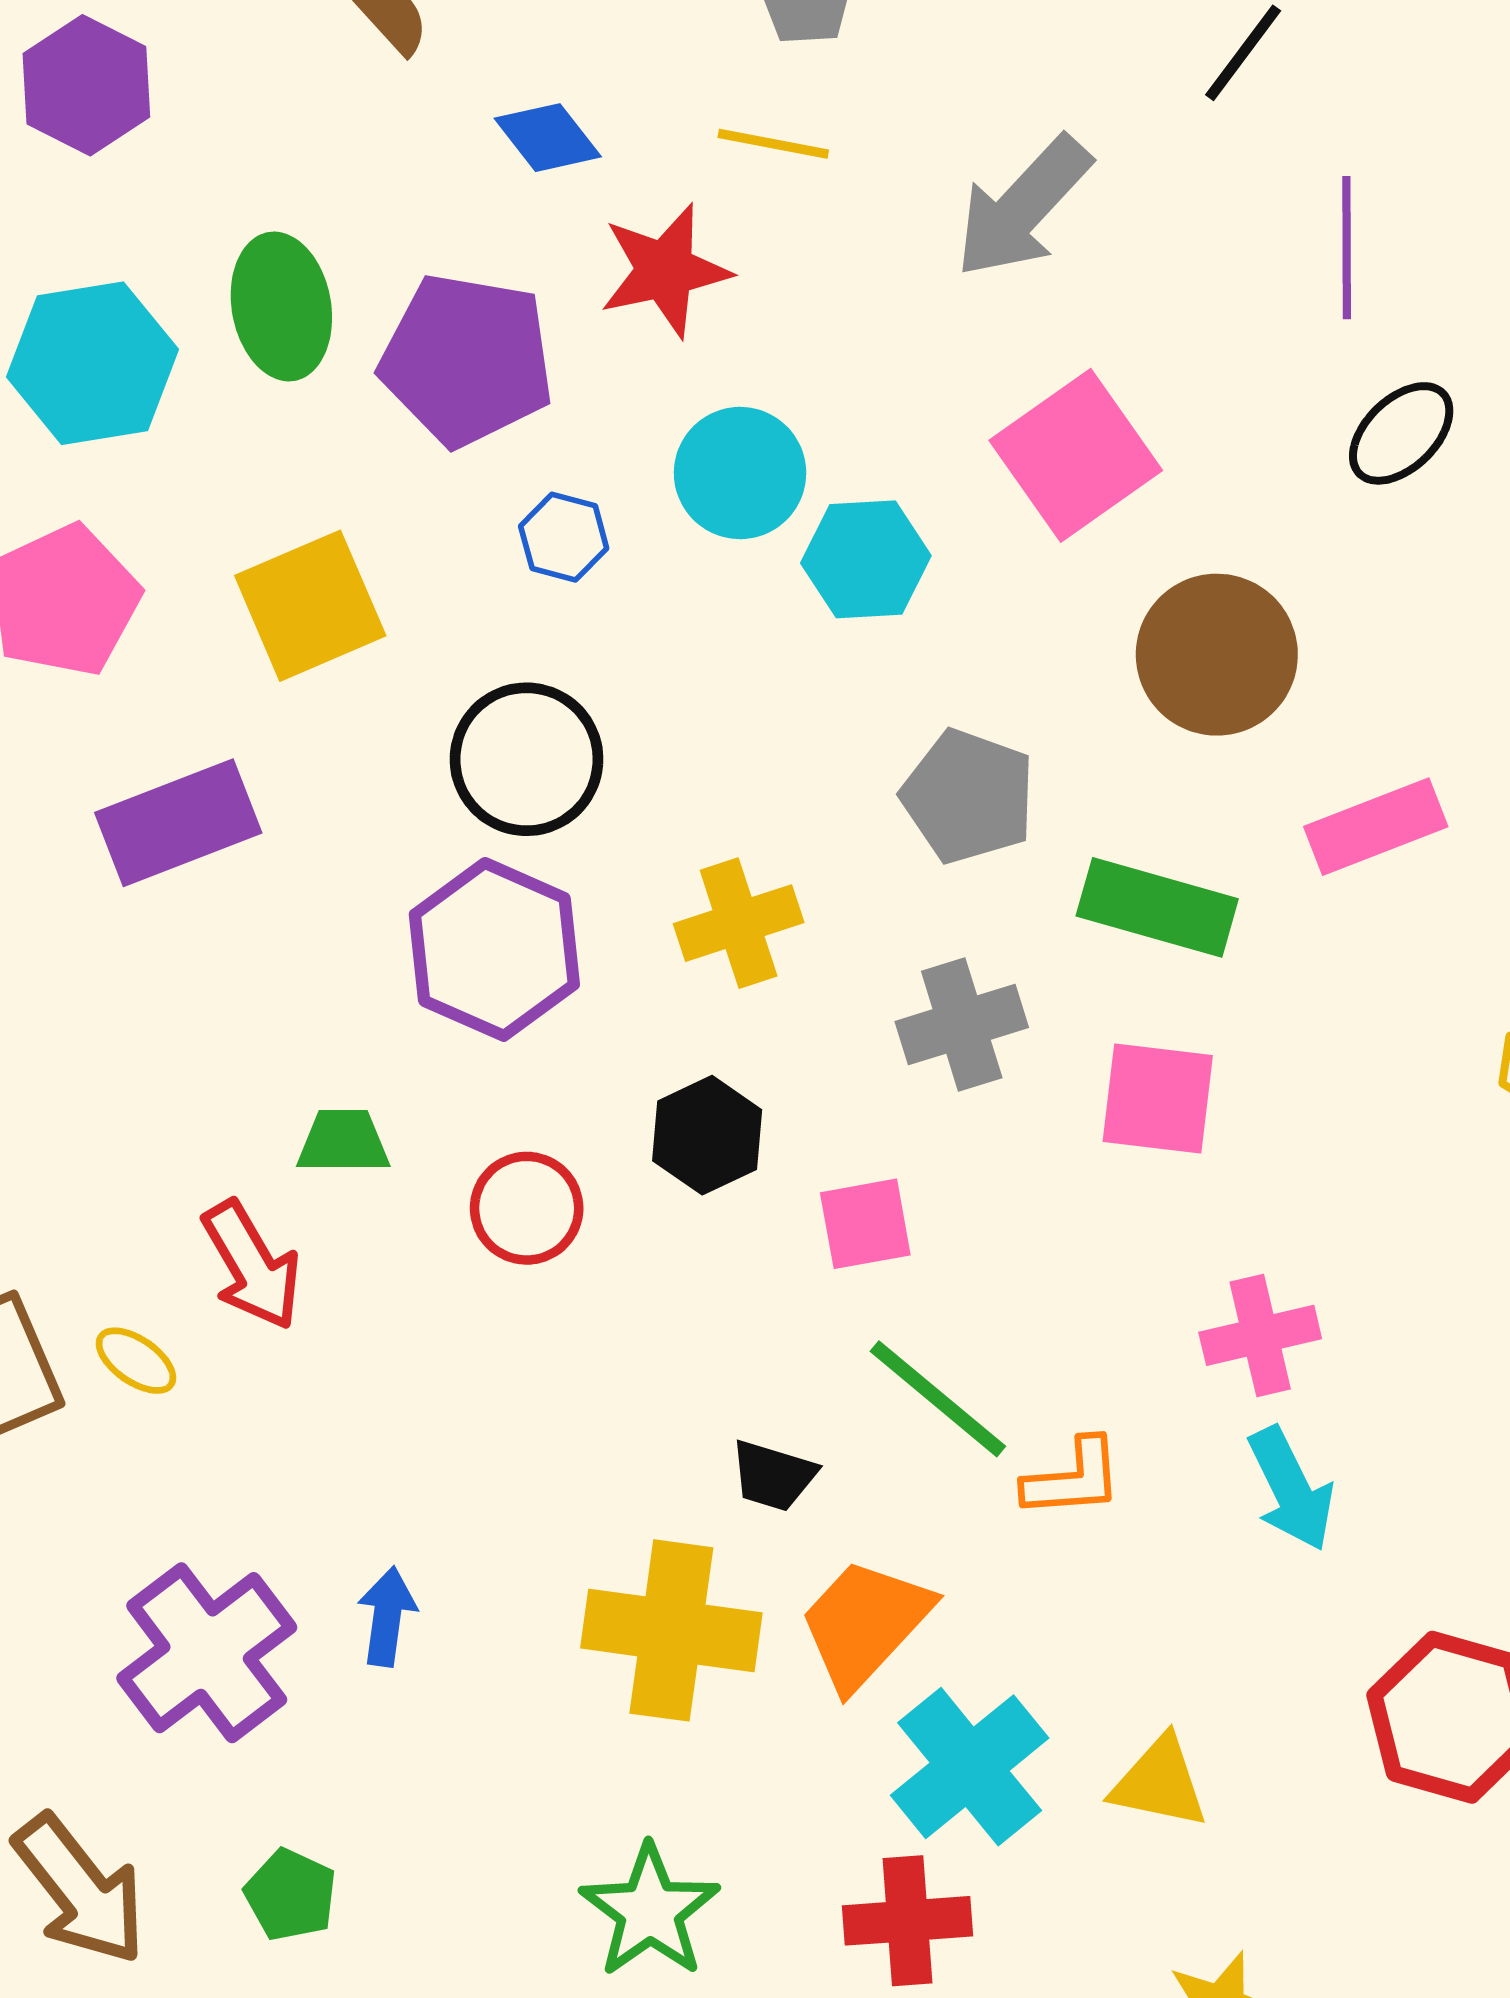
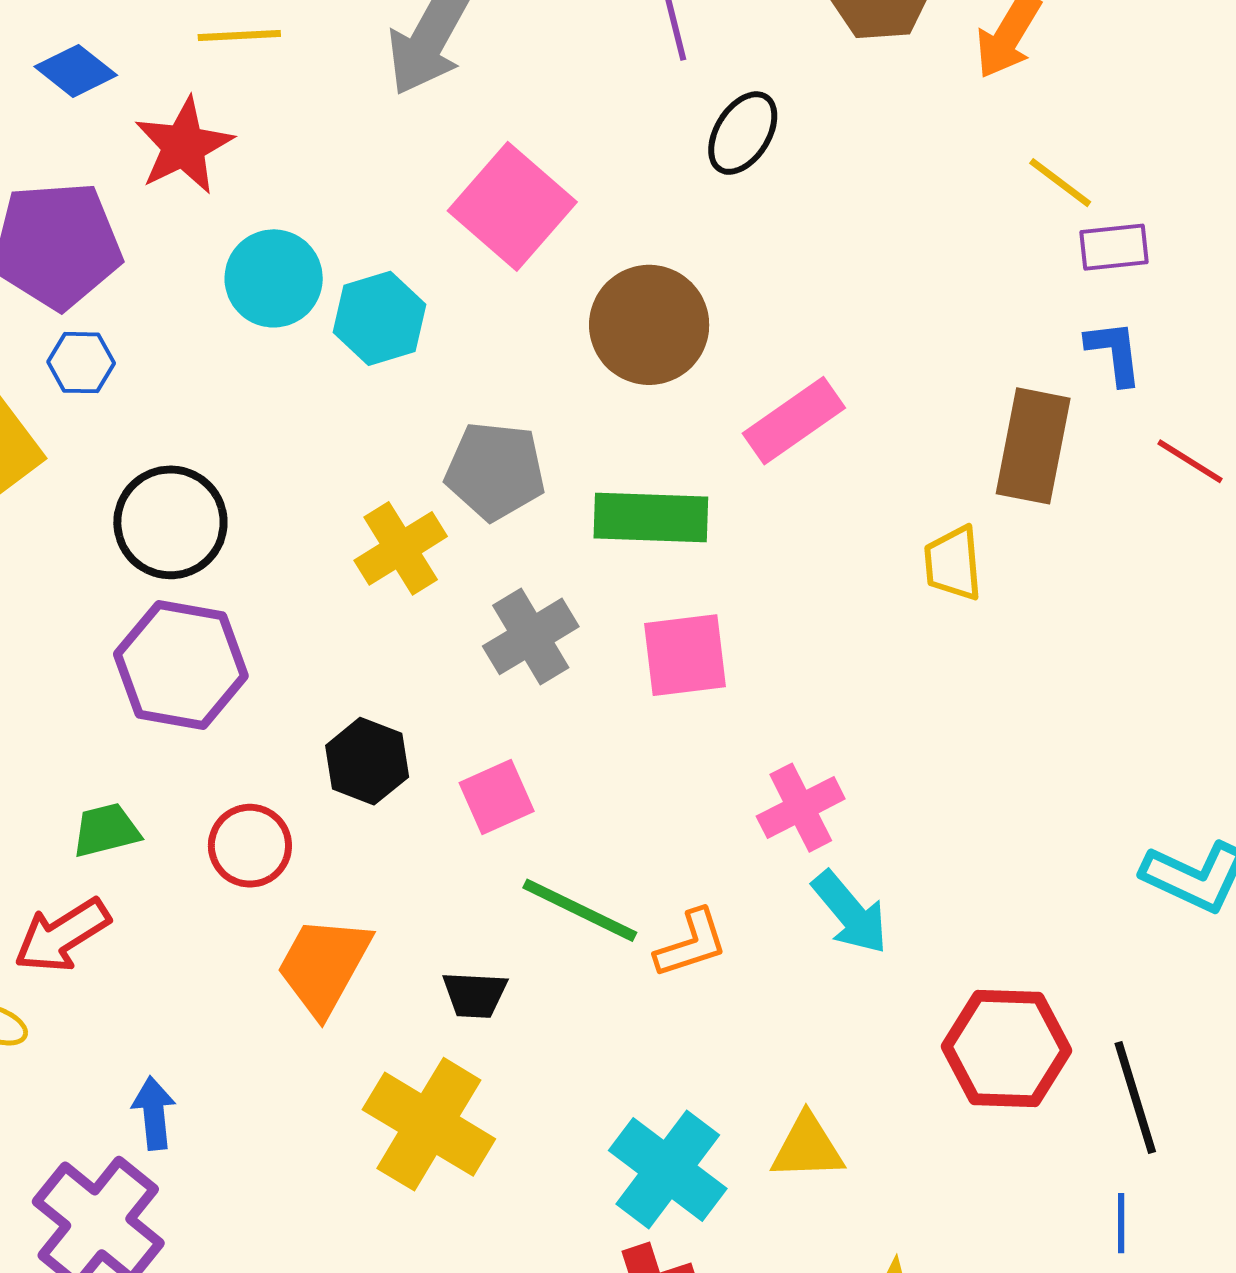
blue hexagon: (564, 537) -> (81, 363), moved
yellow cross: (739, 923) -> (401, 548), moved
red arrow: (252, 1265) -> (62, 935), turned 102
blue arrow: (387, 1616) -> (154, 1113), moved
orange trapezoid: (865, 1624) -> (324, 966), moved
yellow cross: (671, 1630) -> (429, 1124), turned 37

